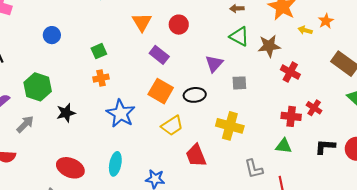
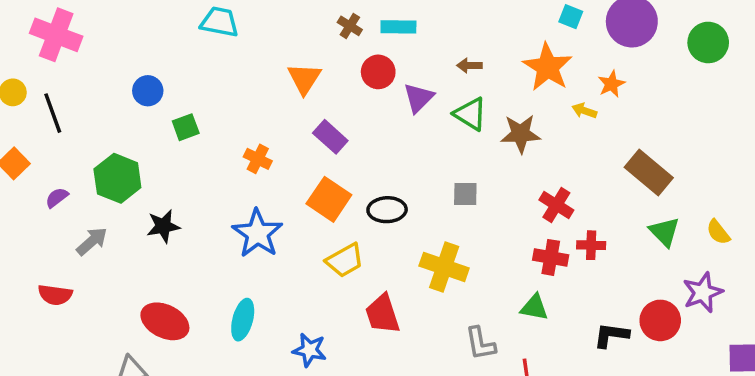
orange star: (326, 21) -> (611, 84), moved
red circle: (179, 25) -> (378, 72), moved
green square: (99, 51) -> (186, 127), moved
purple triangle: (214, 64) -> (419, 98), moved
red cross: (290, 72) -> (556, 205), moved
orange cross: (101, 78) -> (258, 159), moved, turned 35
red cross: (314, 108) -> (591, 245), turned -35
black L-shape: (325, 147) -> (611, 335), moved

